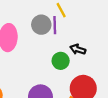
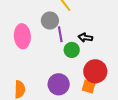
purple line: (55, 25) -> (60, 34), moved

